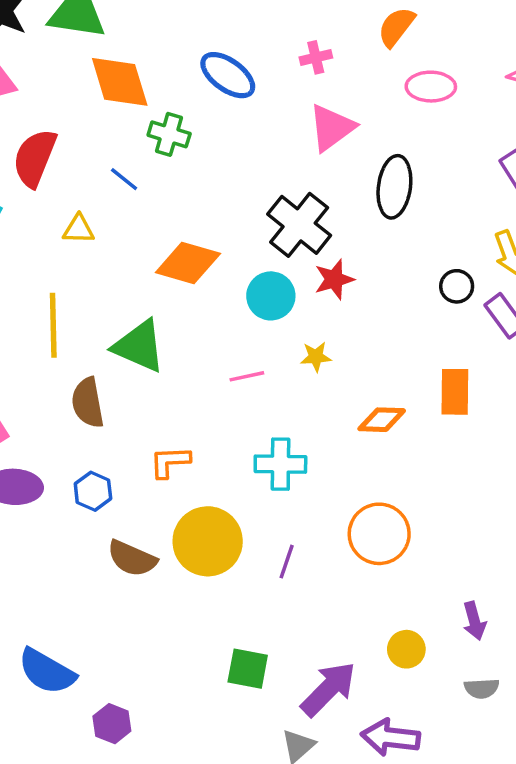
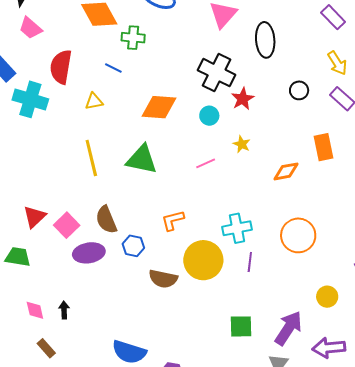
black circle: (457, 286) -> (299, 90), moved
cyan circle: (271, 296) -> (209, 116), size x0.7
yellow star: (316, 357) -> (242, 144), turned -30
brown semicircle: (88, 403) -> (106, 220), moved
cyan cross: (280, 464) -> (237, 228), moved

